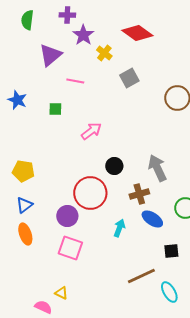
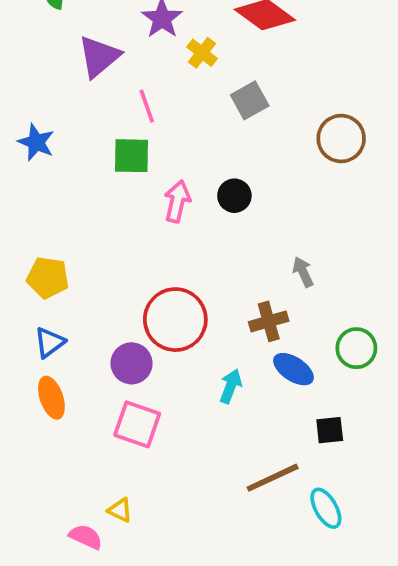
pink line: (75, 81) -> (147, 106), turned 60
green square: (55, 109) -> (132, 156), moved, size x1.5
pink arrow: (91, 131) -> (177, 201), turned -40
black circle: (114, 166) -> (234, 196), moved
gray arrow: (157, 168) -> (303, 272), size x0.6

